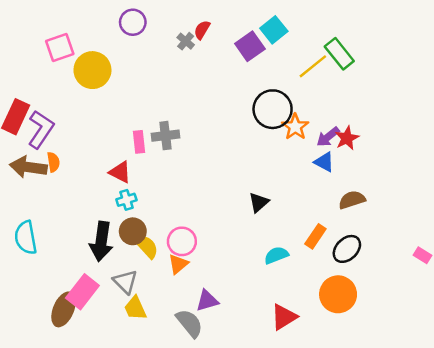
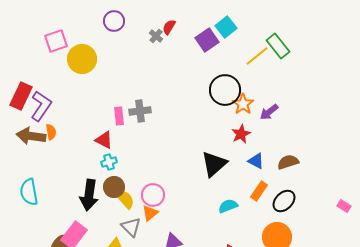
red star: (347, 138) -> (241, 134), moved
blue triangle: (324, 162) -> (256, 161), moved
black triangle: (259, 202) -> (214, 164), size x1.6
gray triangle: (125, 282) -> (131, 227), moved

